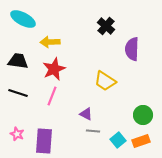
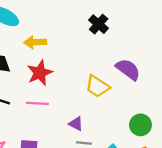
purple semicircle: (132, 49) -> (128, 69), moved, turned 125
pink line: (52, 96) -> (37, 103), turned 72

